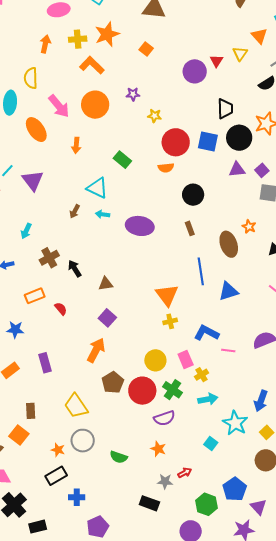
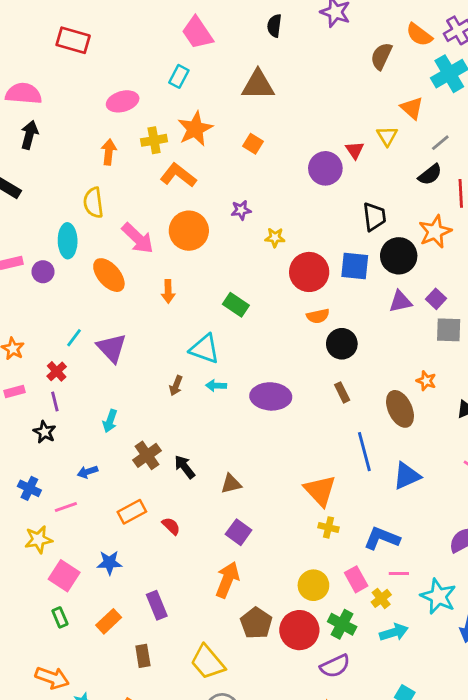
orange semicircle: (166, 168) -> (318, 316), moved
yellow cross: (170, 321) -> (329, 527), turned 32
pink line: (228, 350) -> (399, 573), moved
brown rectangle: (31, 411) -> (143, 656), moved
cyan star: (235, 423) -> (438, 596), moved

